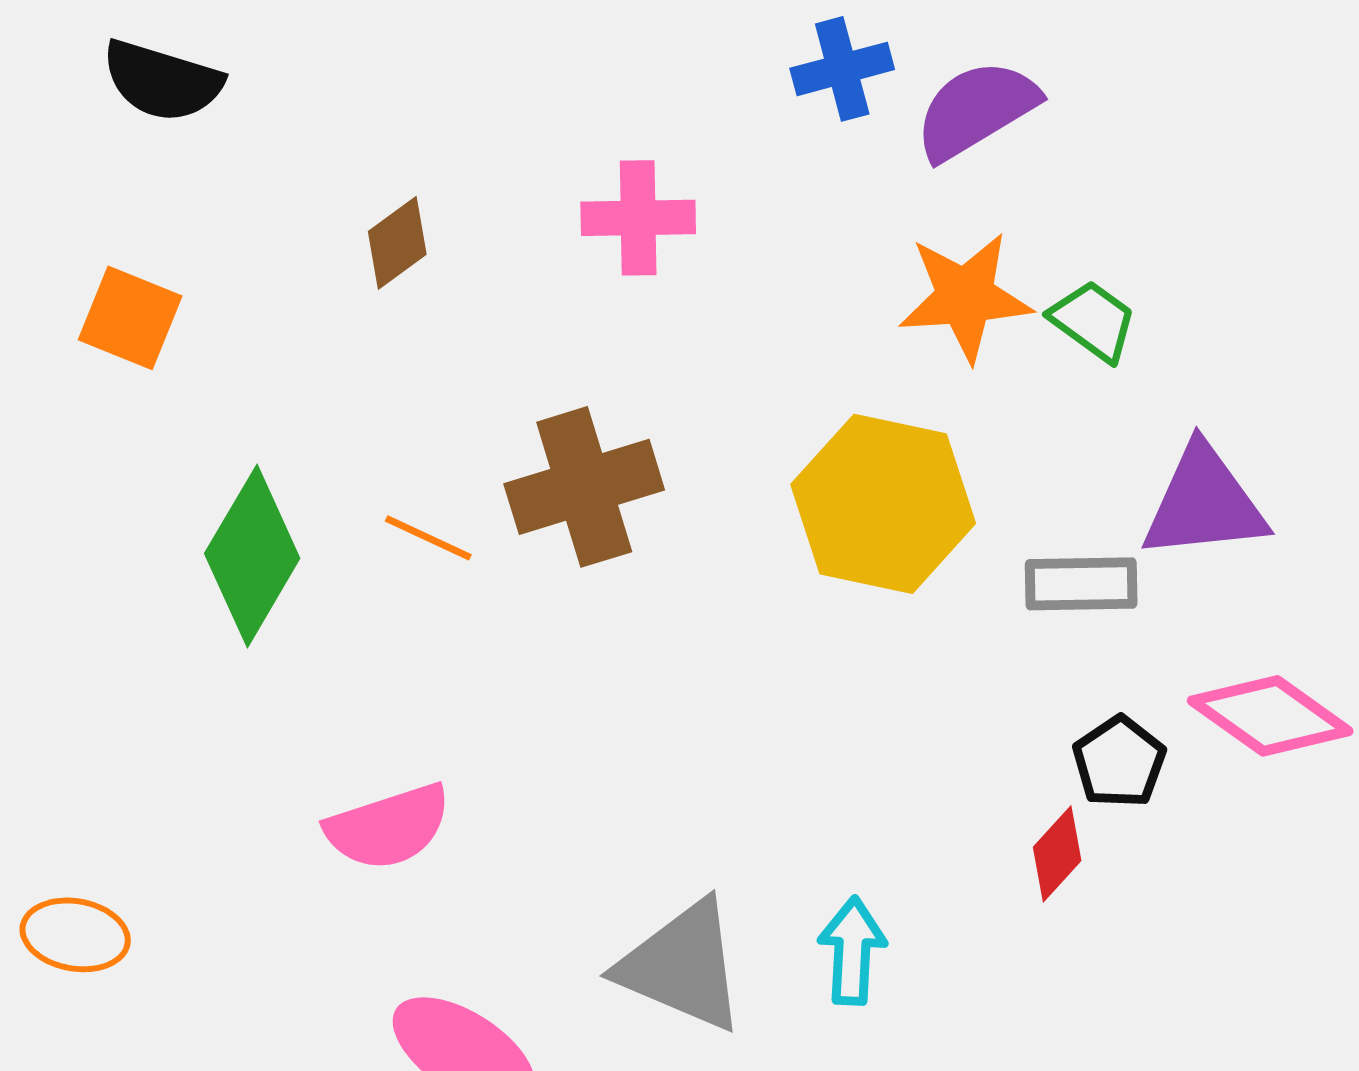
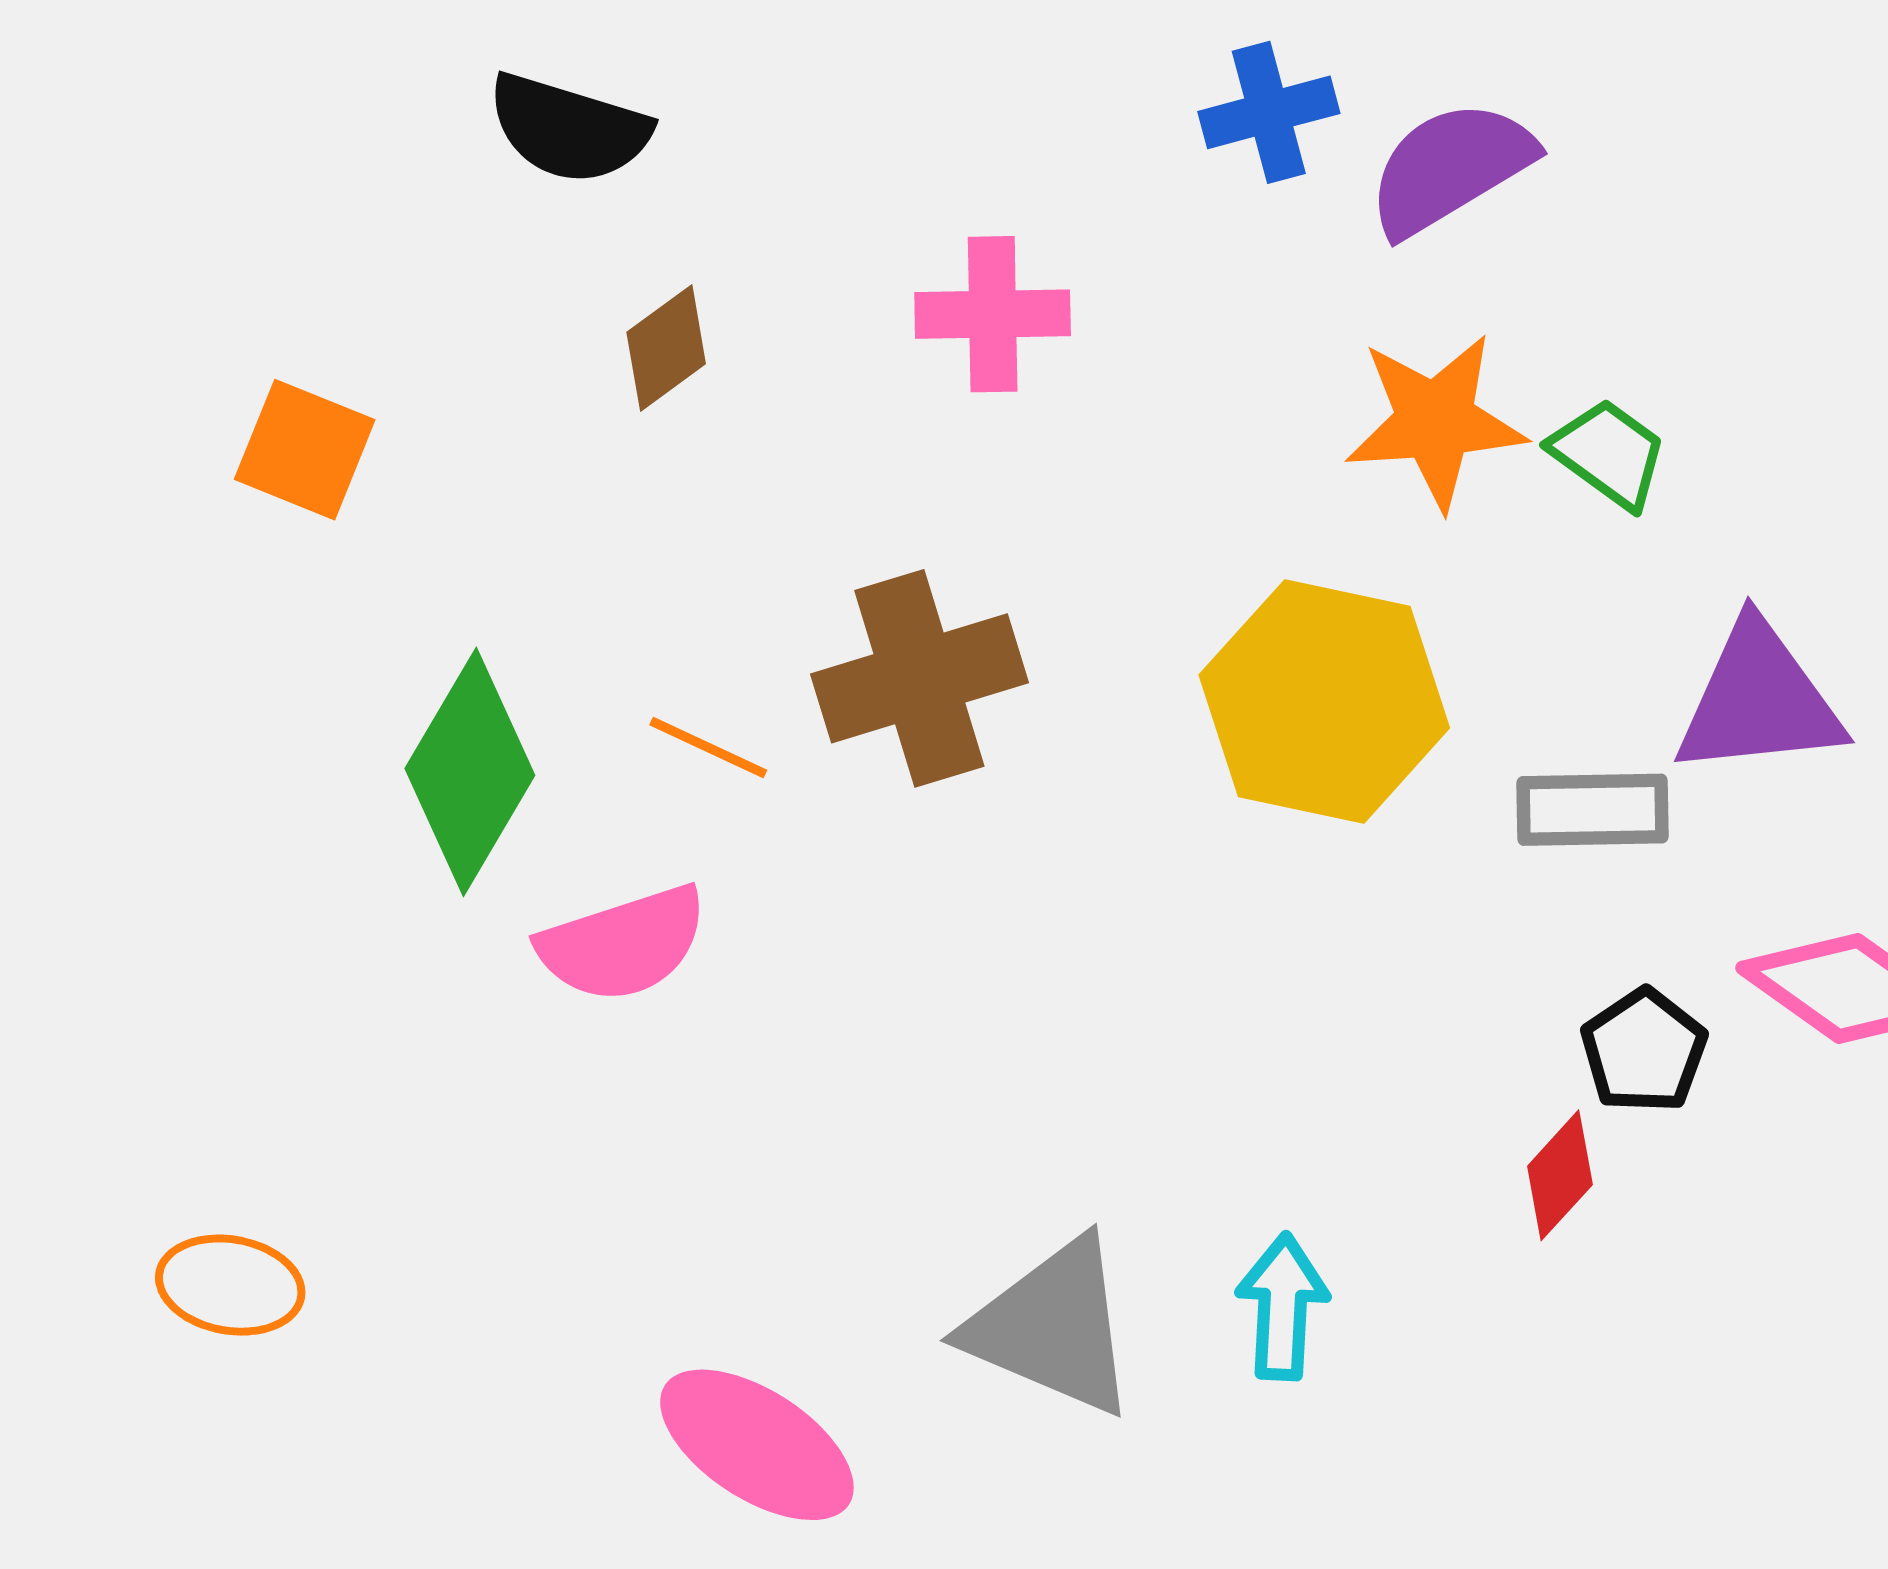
black semicircle: (162, 81) -> (569, 129), moved
pink semicircle: (388, 827) -> (623, 944), moved

